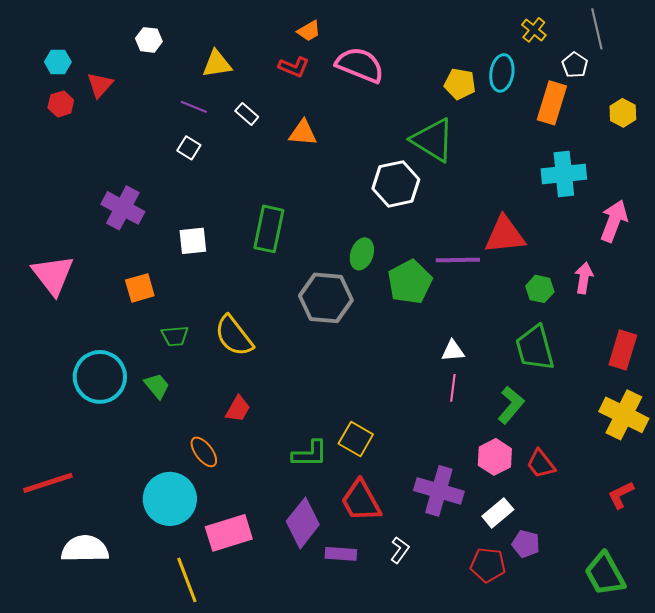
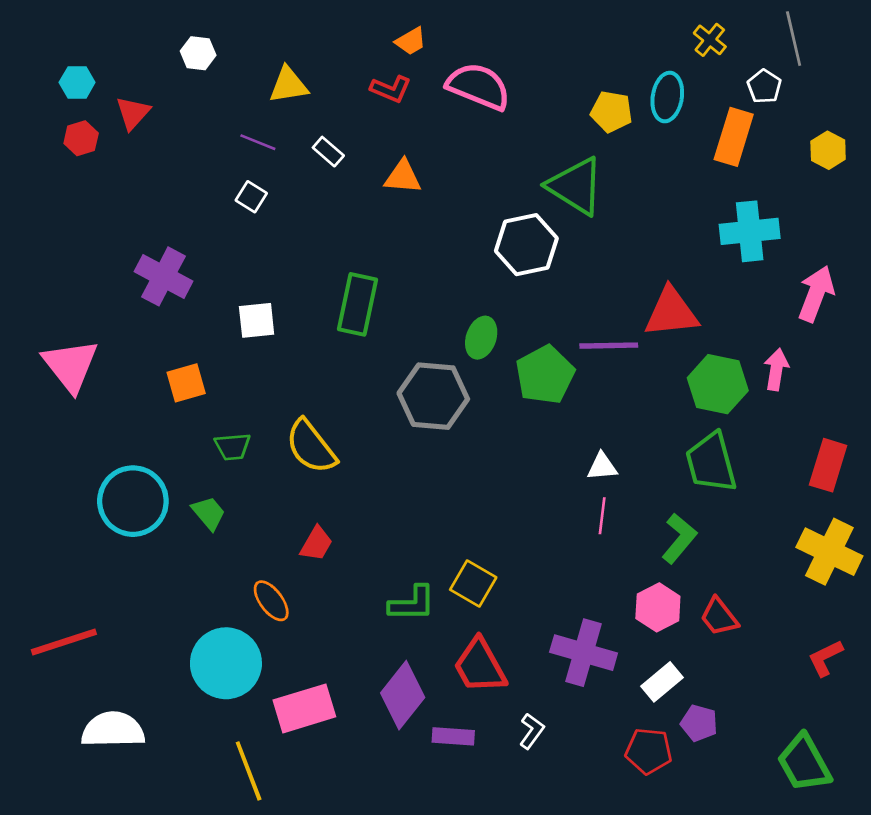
green hexagon: (540, 289) -> (718, 384), size x1.6

